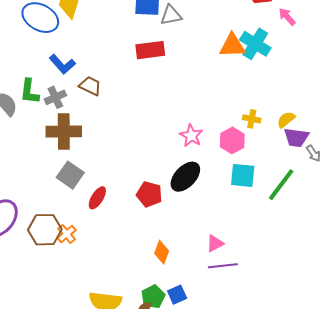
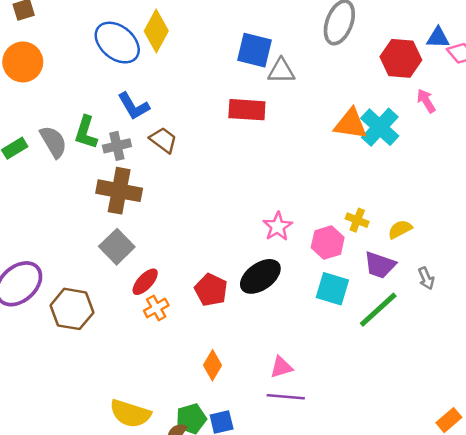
purple trapezoid: (296, 137) -> (380, 265), moved
orange cross: (67, 234) -> (156, 308), moved

